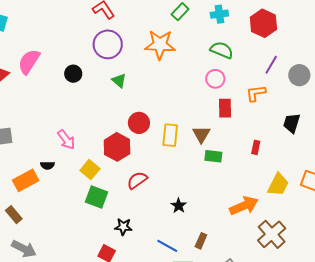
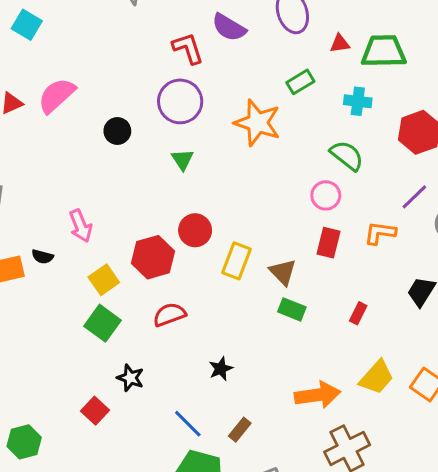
brown triangle: (201, 134) -> (283, 272), turned -30

